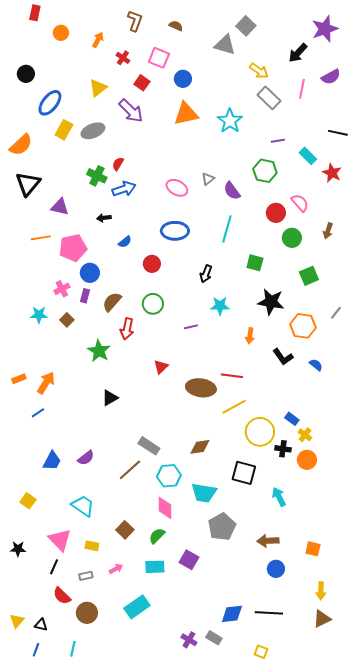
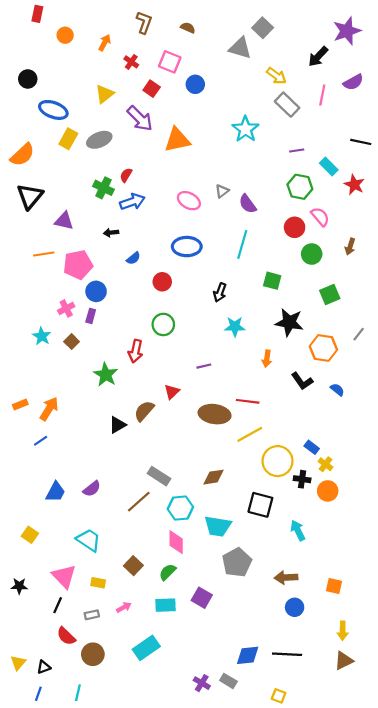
blue ellipse: (50, 103) -> (53, 110), turned 72
orange triangle: (186, 114) -> (177, 140), moved
green hexagon: (265, 171) -> (300, 187), moved
brown semicircle: (112, 302) -> (144, 411), moved
cyan star: (39, 315) -> (42, 336), turned 30
purple line: (191, 327) -> (204, 366), moved
black triangle: (41, 625) -> (44, 667), turned -32

